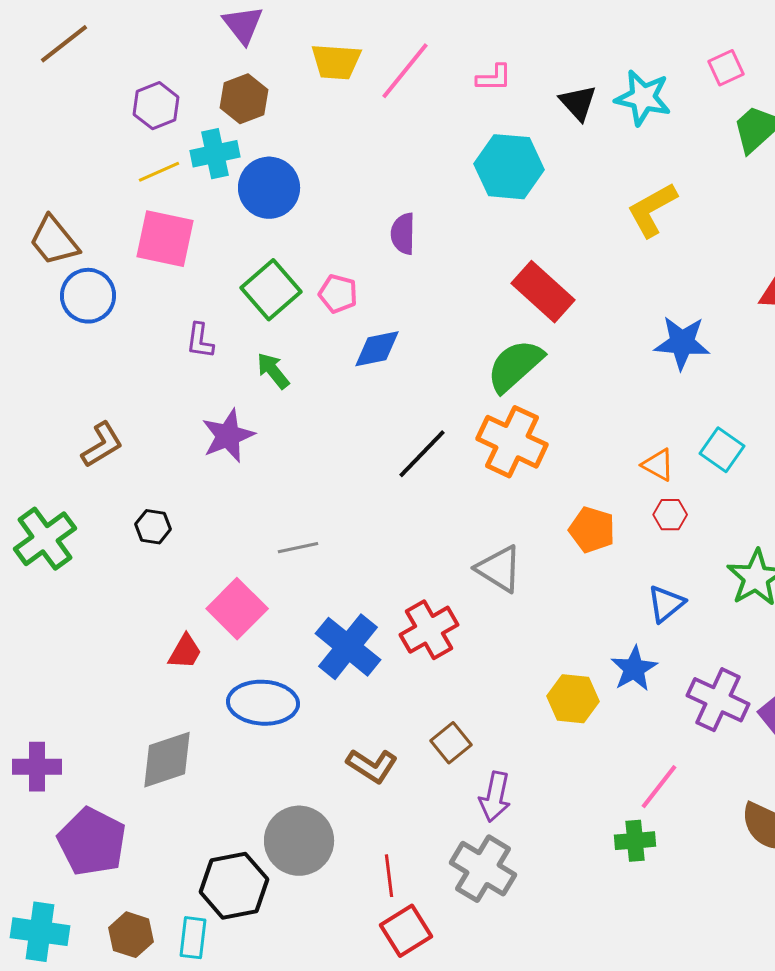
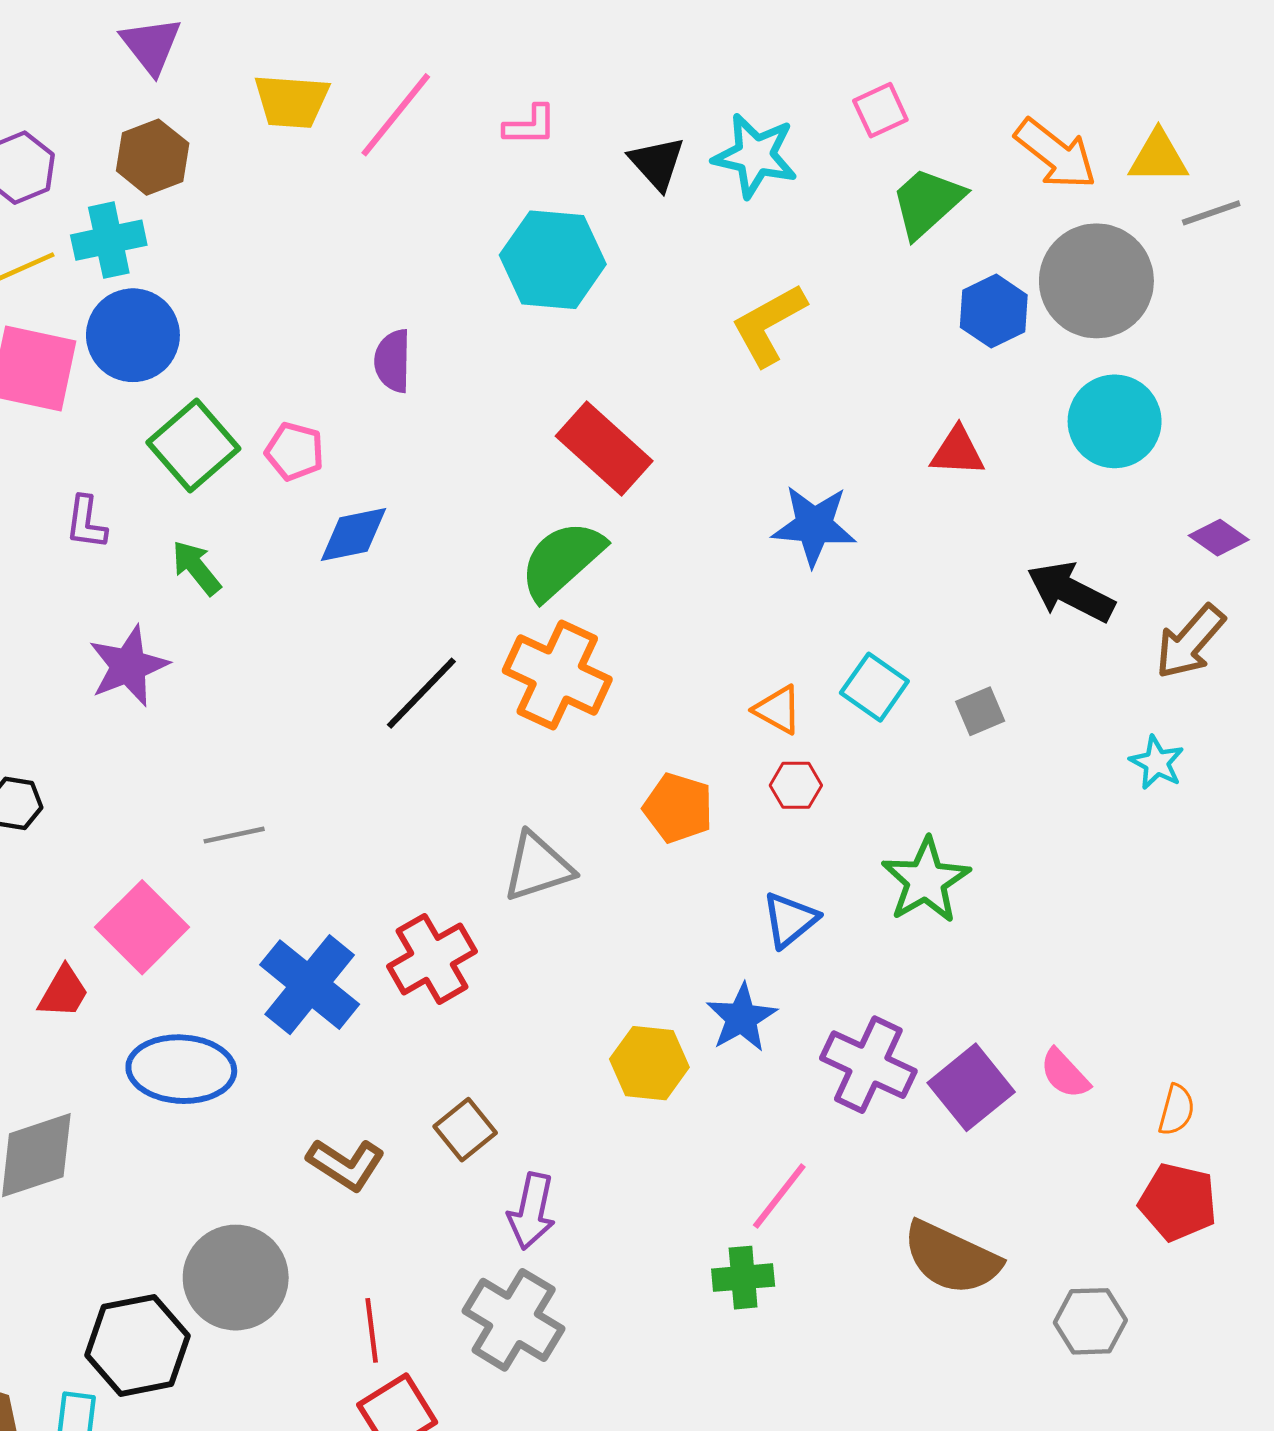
blue circle: (269, 188) -> (133, 335), moved
gray triangle: (499, 569) -> (538, 867), turned -50

